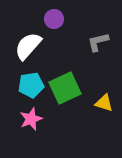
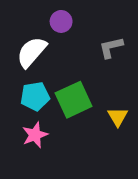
yellow triangle: (104, 103) -> (118, 117), turned 42

